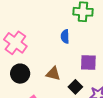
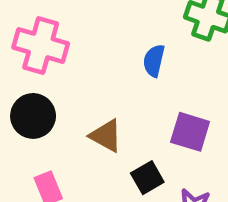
pink cross: (15, 43) -> (41, 46), turned -35

